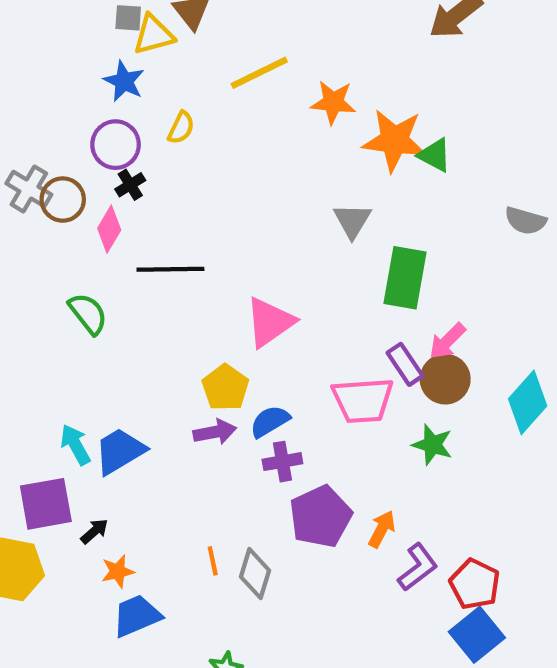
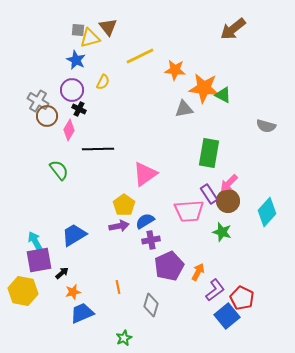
black cross: (130, 185) -> (79, 109), turned -32
gray cross: (29, 189) -> (38, 101), moved
gray triangle: (352, 221) -> (184, 109), moved, turned 48
cyan arrow: (75, 445) -> (35, 241), moved
gray diamond: (255, 574) -> (151, 305), moved
blue square: (477, 635) -> (227, 316), moved

